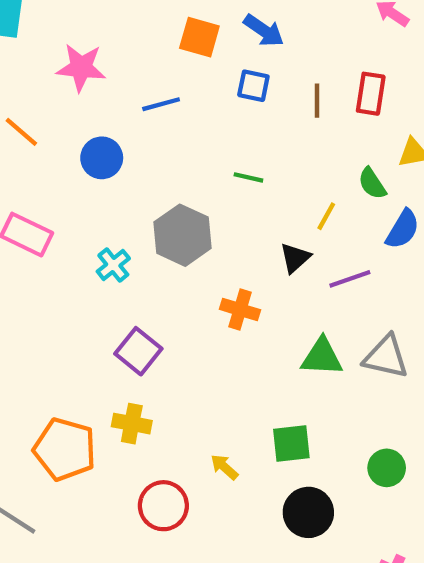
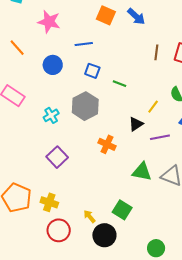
blue square: (253, 86) -> (92, 71), moved
yellow cross: (132, 424) -> (49, 202), moved
green square: (291, 444) -> (122, 210), turned 30
green circle: (387, 468) -> (156, 248), moved
black circle: (308, 512) -> (104, 235), moved

